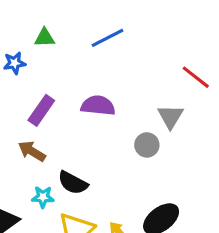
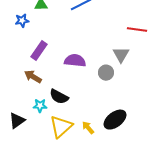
red line: (196, 77) -> (137, 30), turned -30
purple semicircle: (98, 106) -> (75, 61), moved

